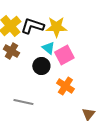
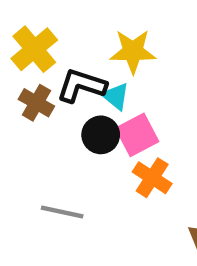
black L-shape: (32, 26) -> (81, 86), moved
pink square: (64, 55) -> (137, 135), moved

